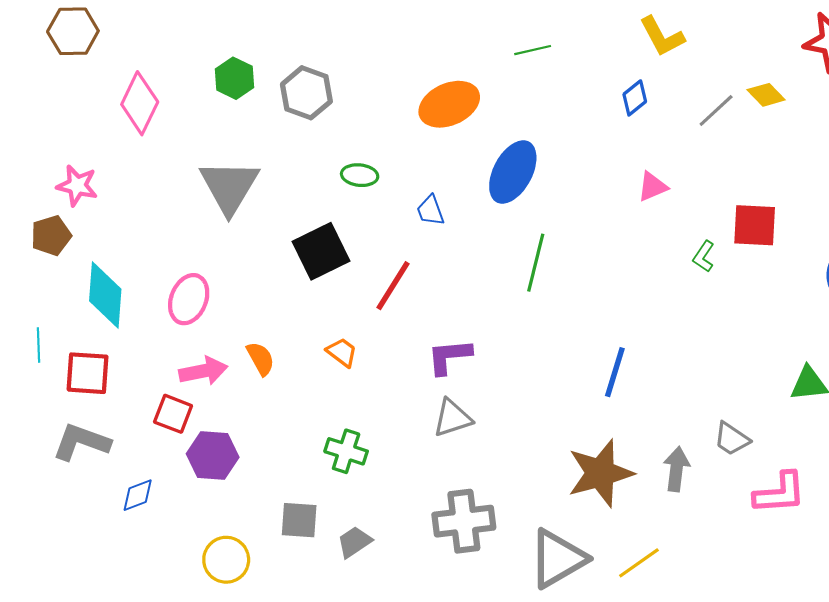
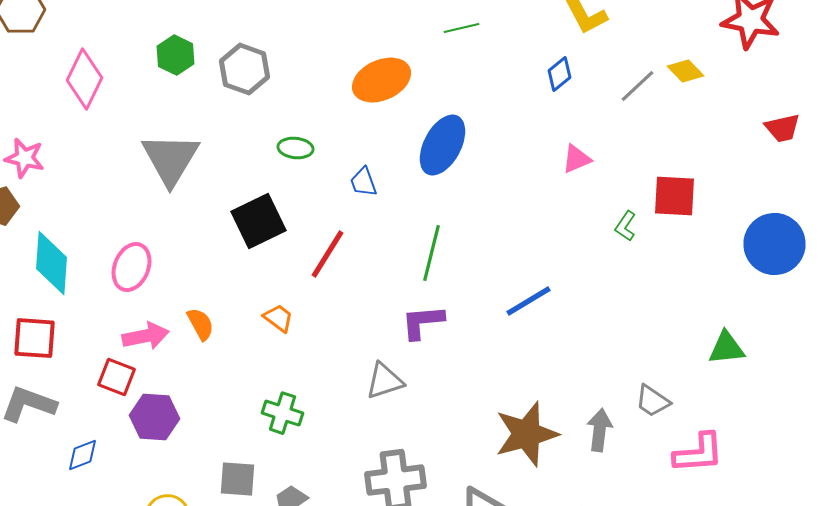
green line: (536, 263) -> (432, 253), moved
purple L-shape: (449, 356) -> (422, 322), moved
blue line: (615, 372) -> (528, 301), moved, turned 42

